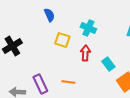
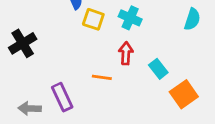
yellow square: (62, 40) -> (93, 19), moved
orange line: (68, 82) -> (102, 77), moved

